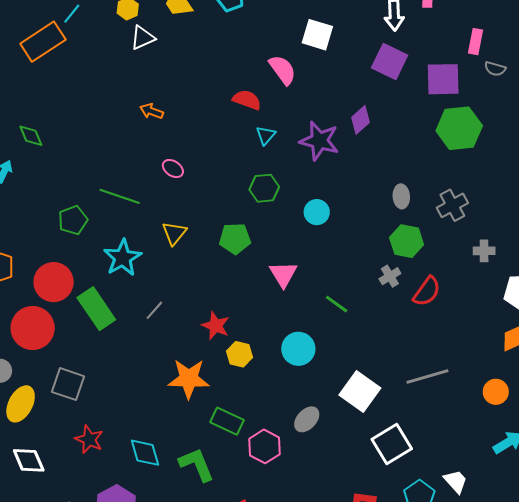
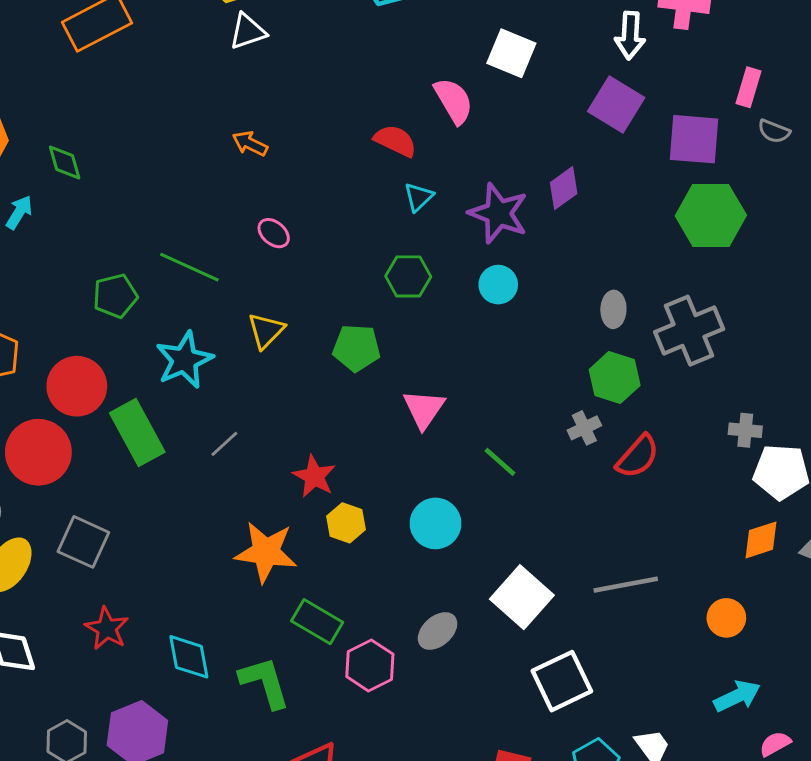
gray cross: (452, 205) -> (689, 331), size x1.4
cyan circle: (317, 212) -> (498, 285), moved
gray cross: (484, 251) -> (745, 430), moved

